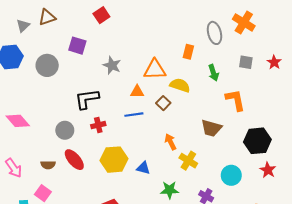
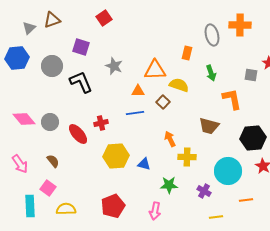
orange cross: (244, 22) -> (240, 25), turned -30
gray square: (246, 62) -> (251, 75), moved
black L-shape: (87, 99) -> (81, 82), moved, turned 75
gray circle: (65, 130) -> (50, 122), moved
red ellipse: (74, 160) -> (78, 134), moved
yellow cross: (188, 161) -> (187, 157), turned -30
brown semicircle: (48, 165) -> (53, 161), turned -128
cyan circle: (231, 175) -> (228, 171), size x1.4

